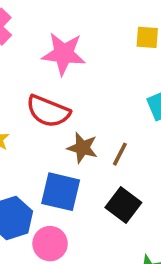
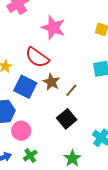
blue square: (61, 192) -> (25, 87), moved

